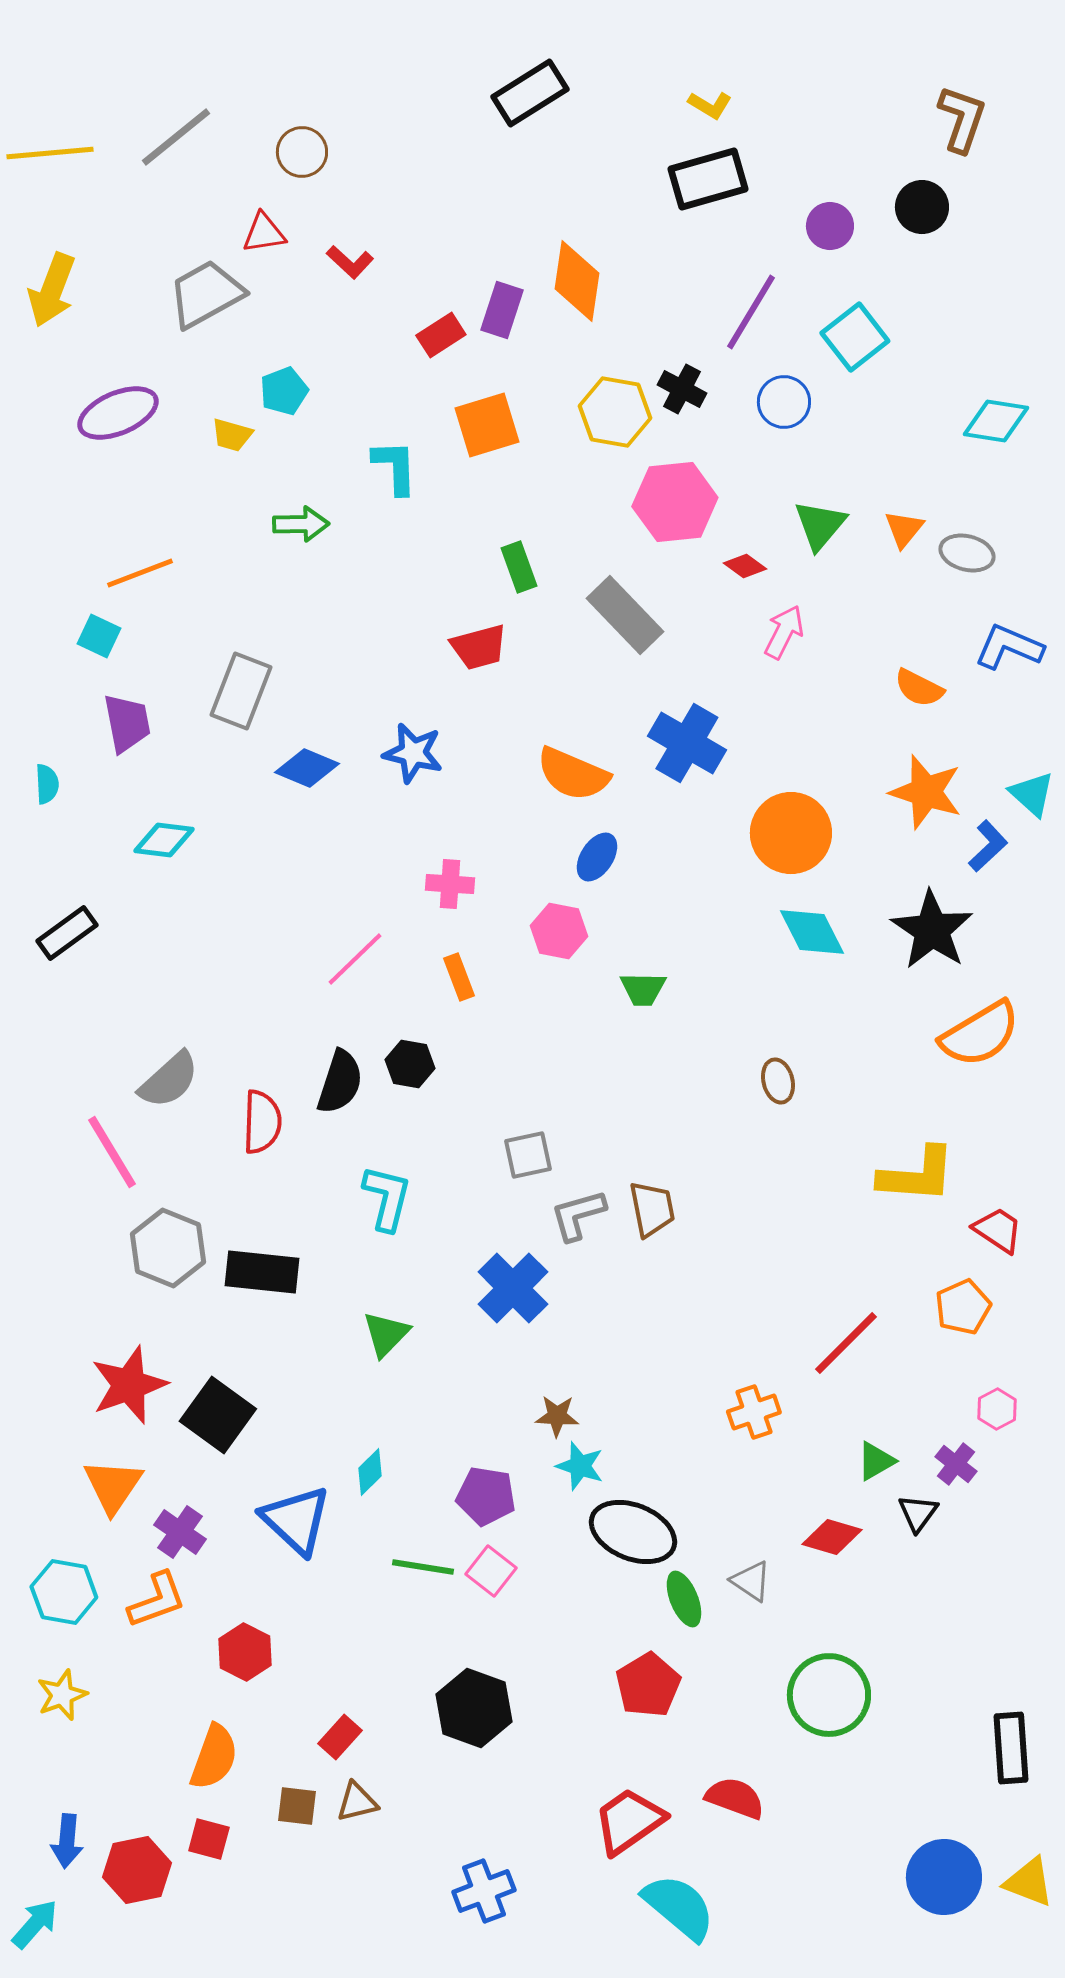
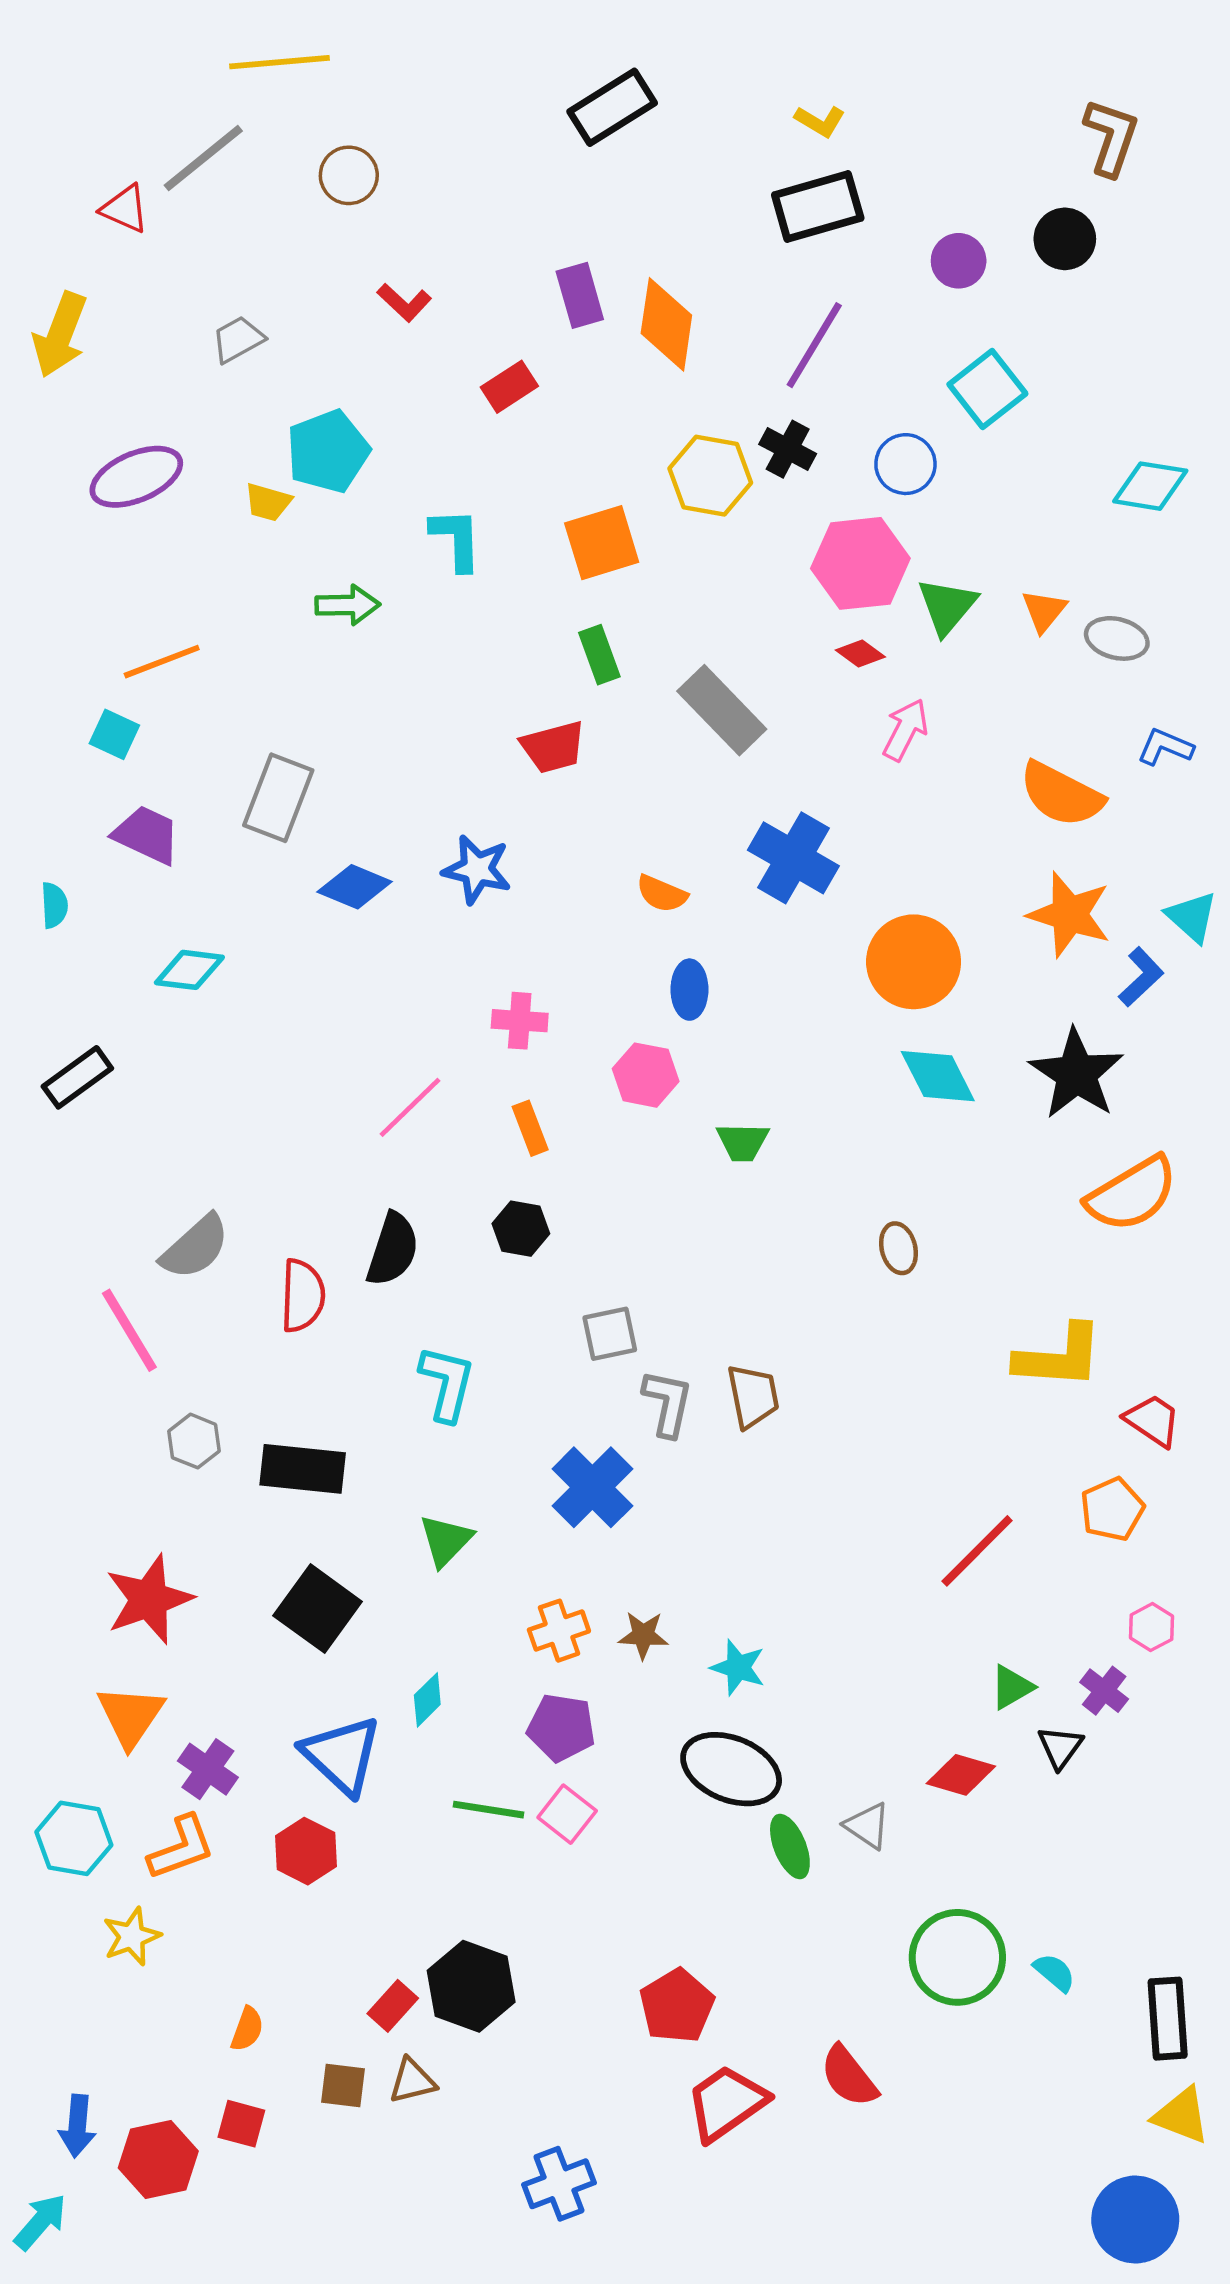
yellow line: (50, 153) -> (279, 62), moved
red triangle: (264, 233) -> (125, 209), moved, turned 33
gray trapezoid: (206, 294) -> (238, 339), size x0.6
purple rectangle: (502, 310) -> (580, 295), moved, turned -34
purple line: (751, 312) -> (814, 345), moved
cyan pentagon: (284, 391) -> (328, 451), size x1.5
orange square: (487, 425) -> (602, 543), moved
pink hexagon: (675, 502) -> (860, 563), moved
blue L-shape: (1009, 647) -> (1165, 747), size x0.7
orange semicircle: (919, 688) -> (1061, 794), size x1.5
purple trapezoid: (127, 723) -> (147, 835), turned -54
orange semicircle: (573, 774) -> (662, 894), size x0.6
blue ellipse: (597, 857) -> (689, 990), turned -33
black hexagon: (410, 1064) -> (521, 1229), moved
gray L-shape: (578, 1215) -> (668, 1403), turned 118
gray hexagon: (168, 1248) -> (194, 1441), size x0.6
orange cross: (754, 1412) -> (559, 1631), moved
black square: (218, 1415) -> (318, 1609), moved
cyan star: (580, 1466) -> (738, 1667), moved
red hexagon: (245, 1652) -> (306, 1851), moved
red pentagon: (648, 1685) -> (677, 2006), moved
yellow star: (62, 1695) -> (132, 1937), moved
black hexagon: (474, 1708) -> (471, 1986), moved
orange semicircle: (214, 1757) -> (247, 2029), size x0.6
red semicircle: (735, 1798) -> (849, 2076), turned -148
blue circle: (944, 1877) -> (1135, 2220), moved
yellow triangle: (1029, 1882) -> (1181, 2116), moved
cyan semicircle: (679, 1907) -> (1054, 1972), moved, size x0.5

